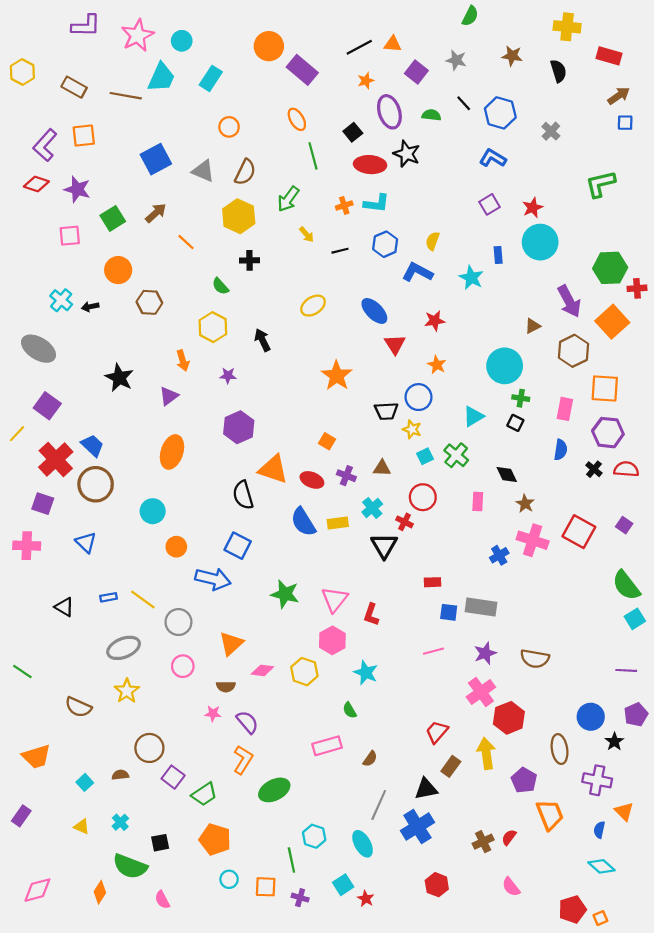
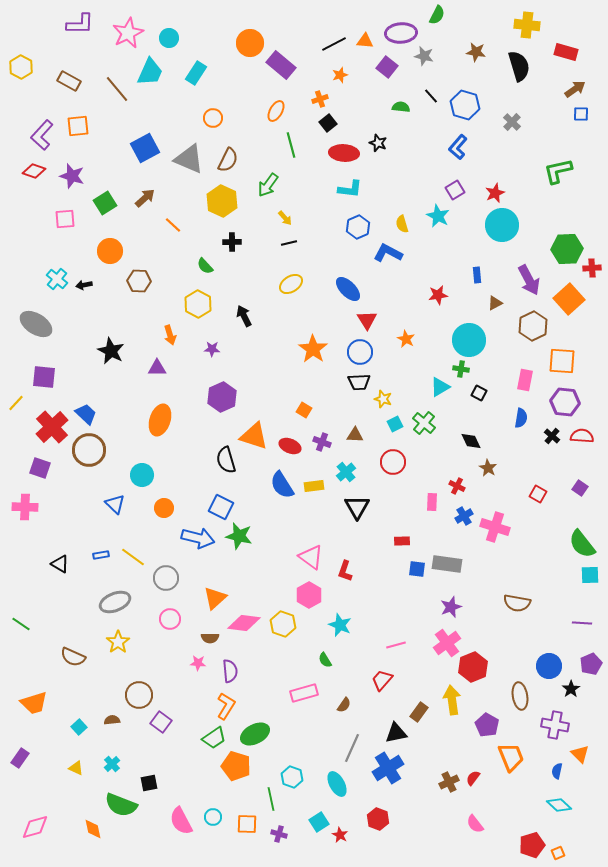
black semicircle: (558, 71) -> (519, 66), size x1.4
brown line: (126, 96) -> (117, 89), turned 40
purple ellipse: (389, 112) -> (401, 33), moved, turned -76
orange ellipse: (297, 119) -> (276, 111), turned 60
black star: (407, 154) -> (378, 143), size x0.7
blue L-shape: (493, 158) -> (458, 147), turned -80
gray triangle: (203, 171) -> (189, 159), size x1.4
orange cross: (344, 205) -> (320, 99), moved
yellow semicircle: (432, 241) -> (402, 224), turned -36
black line: (340, 251) -> (289, 243), moved
blue rectangle: (498, 255) -> (477, 275), moved
cyan star: (471, 278) -> (438, 216), moved
red star: (435, 321) -> (438, 295), moved
purple triangle: (169, 396) -> (157, 368), turned 36
blue circle: (418, 397) -> (360, 352), moved
green cross: (521, 398) -> (461, 369), moved
purple square: (47, 406) -> (44, 377), turned -30
pink rectangle: (478, 501) -> (432, 502), moved
red cross: (405, 522) -> (457, 486), moved
red square: (579, 532) -> (538, 494), size x0.6
pink cross: (533, 540) -> (495, 527), moved
blue triangle: (86, 542) -> (115, 504), moved
green star: (285, 594) -> (239, 536), moved
pink triangle: (335, 599) -> (311, 557), turned -32
cyan square: (635, 619) -> (590, 575), turned 30
pink line: (434, 651) -> (396, 645), moved
brown semicircle: (535, 659) -> (517, 603), moved
pink diamond: (262, 670) -> (244, 623), size x1.5
purple semicircle: (247, 722) -> (230, 671), turned 35
red trapezoid: (437, 732) -> (382, 680), moved
green trapezoid: (204, 794) -> (214, 738), moved
orange pentagon: (215, 839) -> (236, 766), moved
red hexagon: (437, 885) -> (378, 819), moved
orange diamond: (100, 892) -> (93, 829), turned -45
pink semicircle: (162, 900) -> (181, 821), moved, size x1.6

